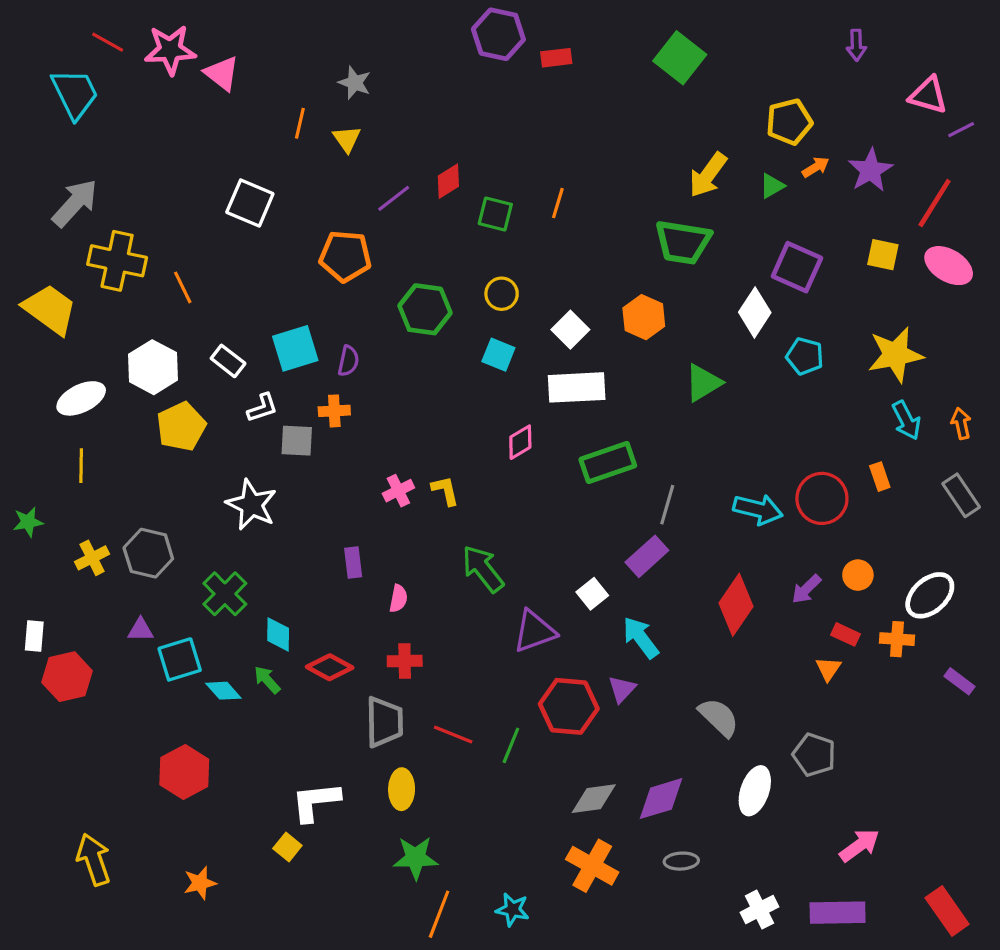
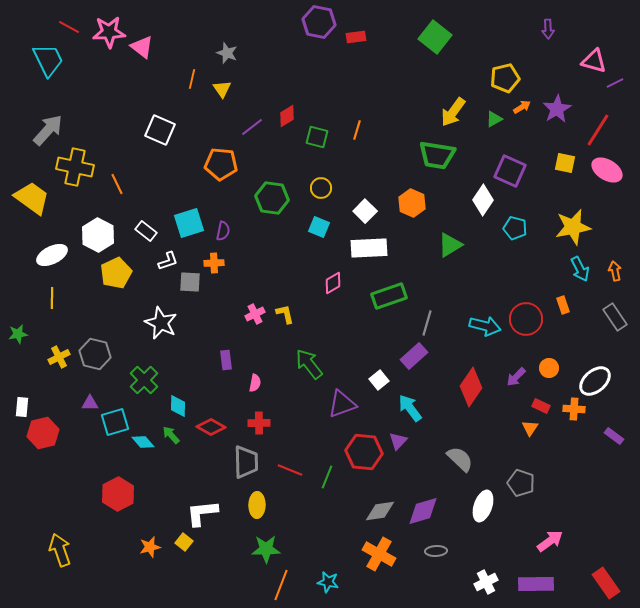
orange star: (200, 883) -> (150, 547), moved

